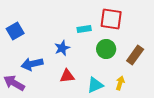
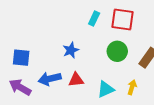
cyan rectangle: (84, 29) -> (94, 19), moved, turned -56
blue square: (15, 31) -> (21, 58), moved, turned 36
blue arrow: (32, 64) -> (50, 79), moved

